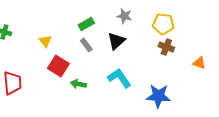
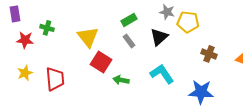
yellow pentagon: (163, 24) -> (188, 22), moved
yellow triangle: (45, 41) -> (88, 37), size x1.6
brown cross: (166, 47) -> (209, 54), moved

